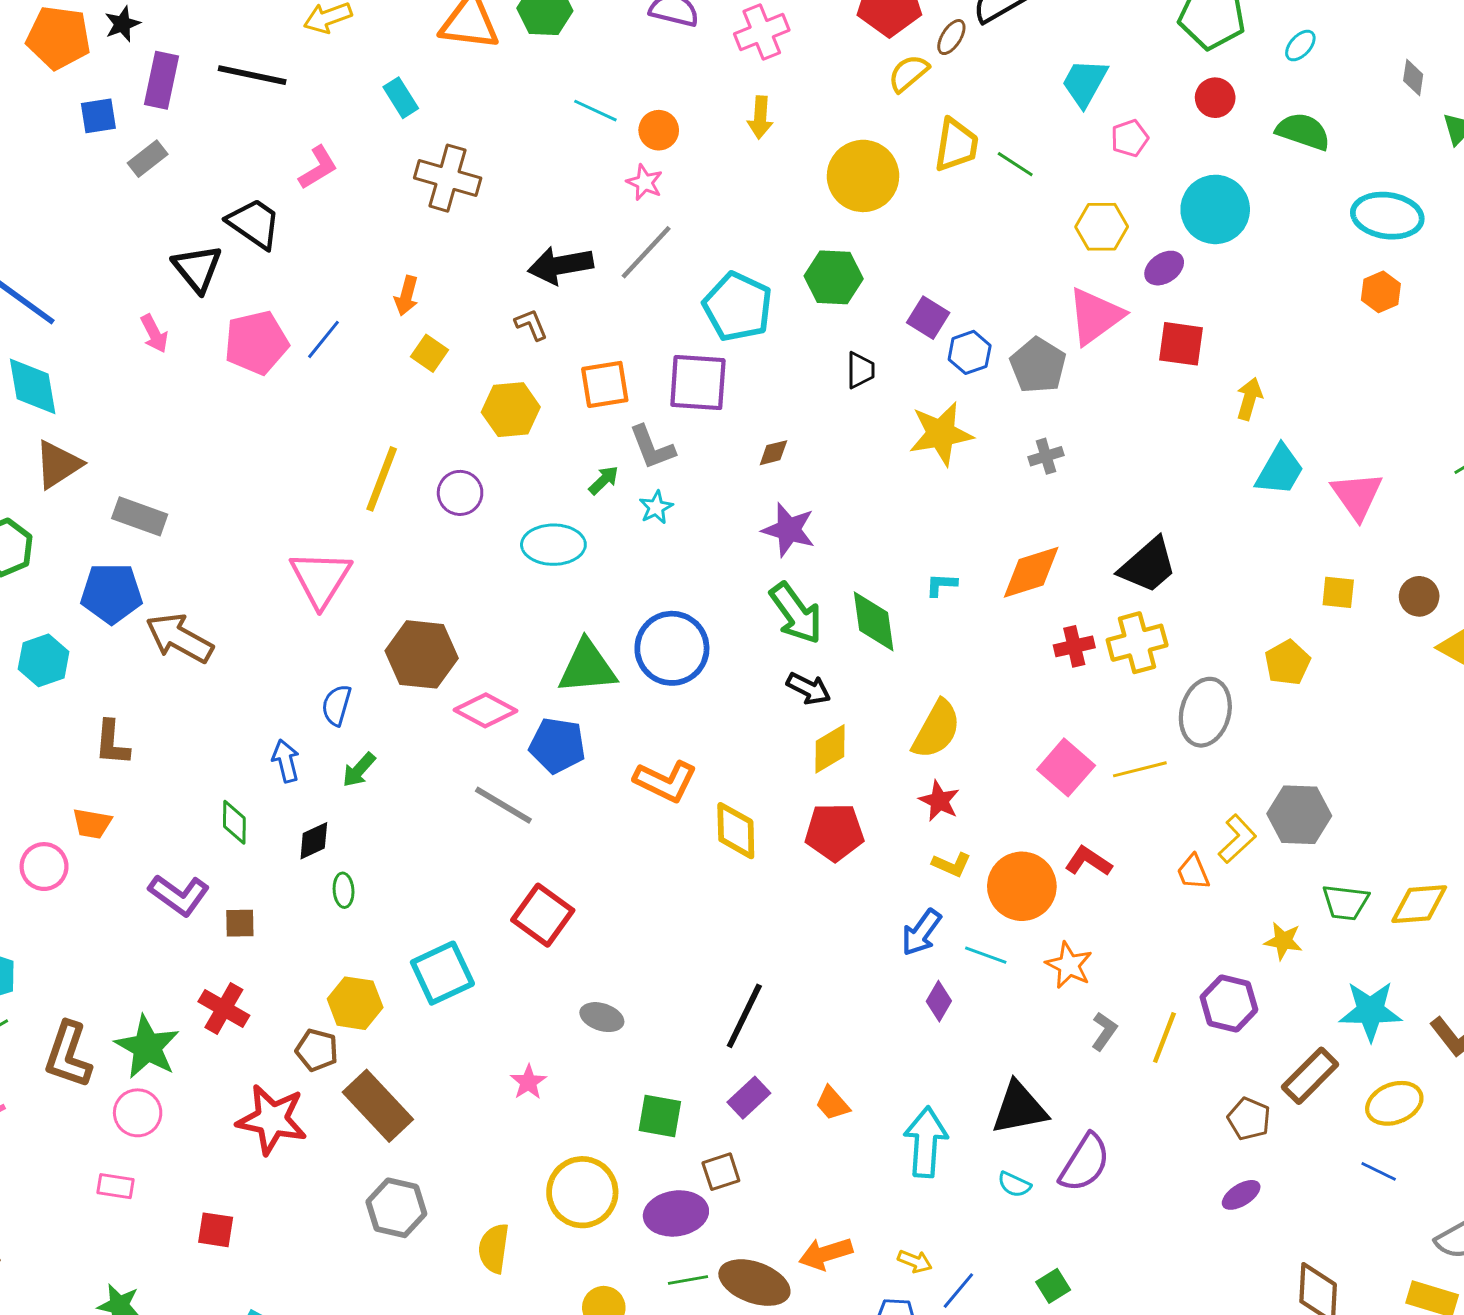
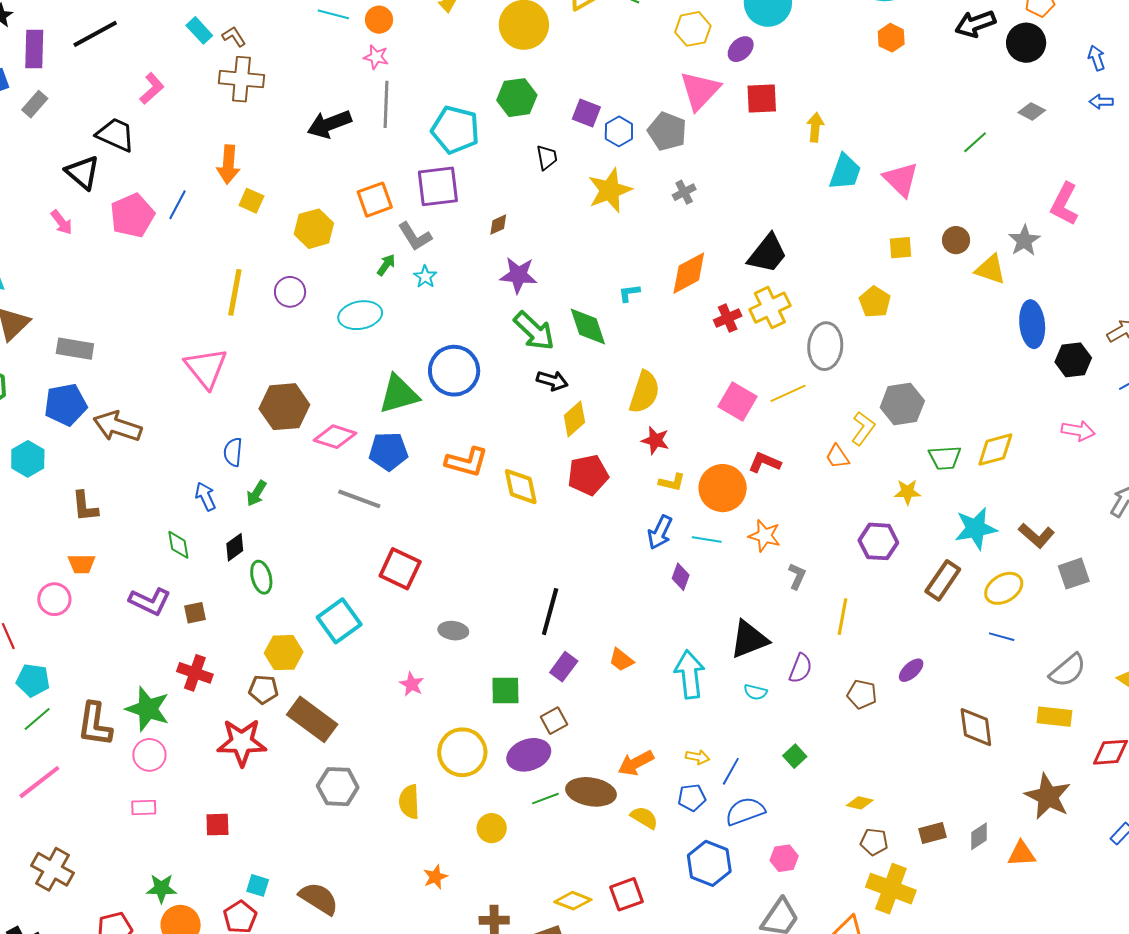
black line: (252, 75) -> (95, 34), turned -30
gray line: (646, 252) -> (386, 104), turned -30
orange arrow: (406, 296) -> (228, 164), size x1.4
brown L-shape: (531, 325) -> (234, 37), moved
green ellipse: (344, 890) -> (261, 577), size x1.4
yellow line: (1164, 1037) -> (842, 617), moved
brown pentagon: (1249, 1119) -> (862, 694), moved
purple semicircle: (1085, 1163) -> (801, 668), size x0.7

